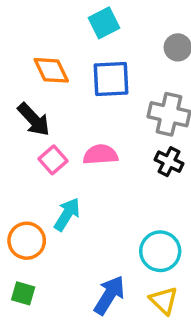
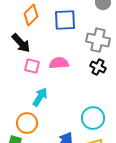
orange diamond: (51, 70) -> (31, 15), turned 70
pink square: (53, 160) -> (32, 66), turned -35
orange circle: (27, 241) -> (27, 123), moved

